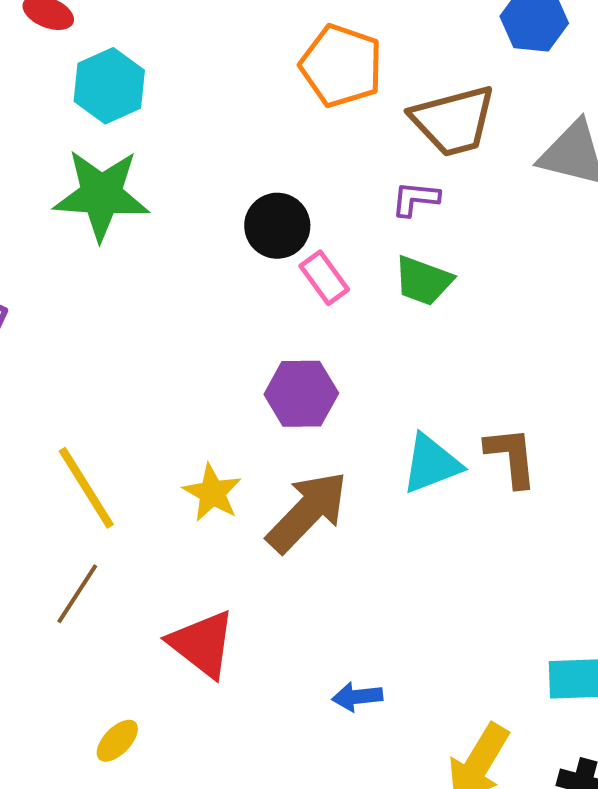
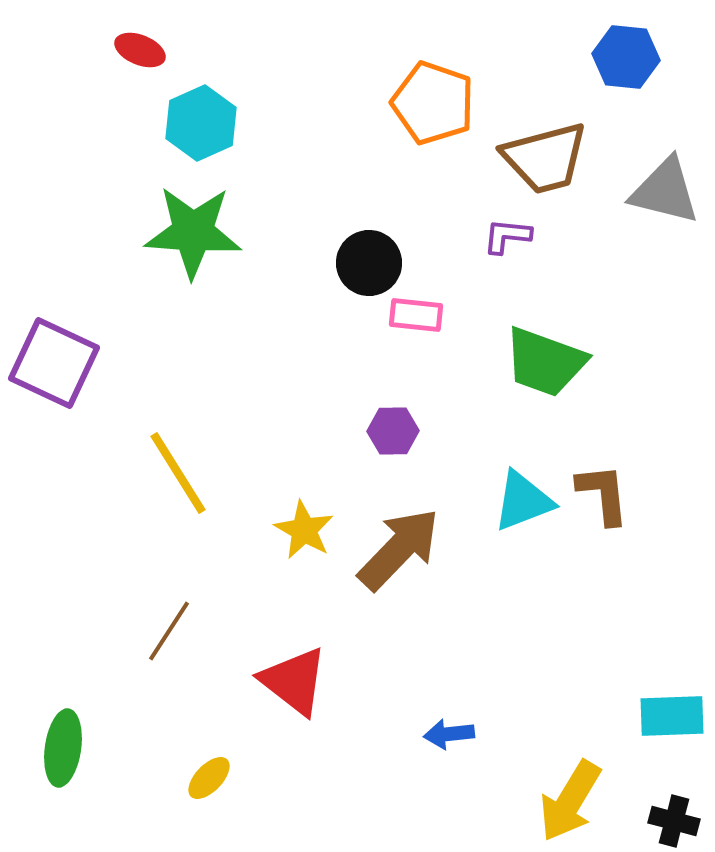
pink rectangle: (324, 278) -> (416, 315), turned -48
green trapezoid: (423, 281) -> (545, 362), moved, size x1.4
purple hexagon: (301, 394) -> (393, 431), size x0.7
yellow line: (86, 488) -> (178, 473), moved

